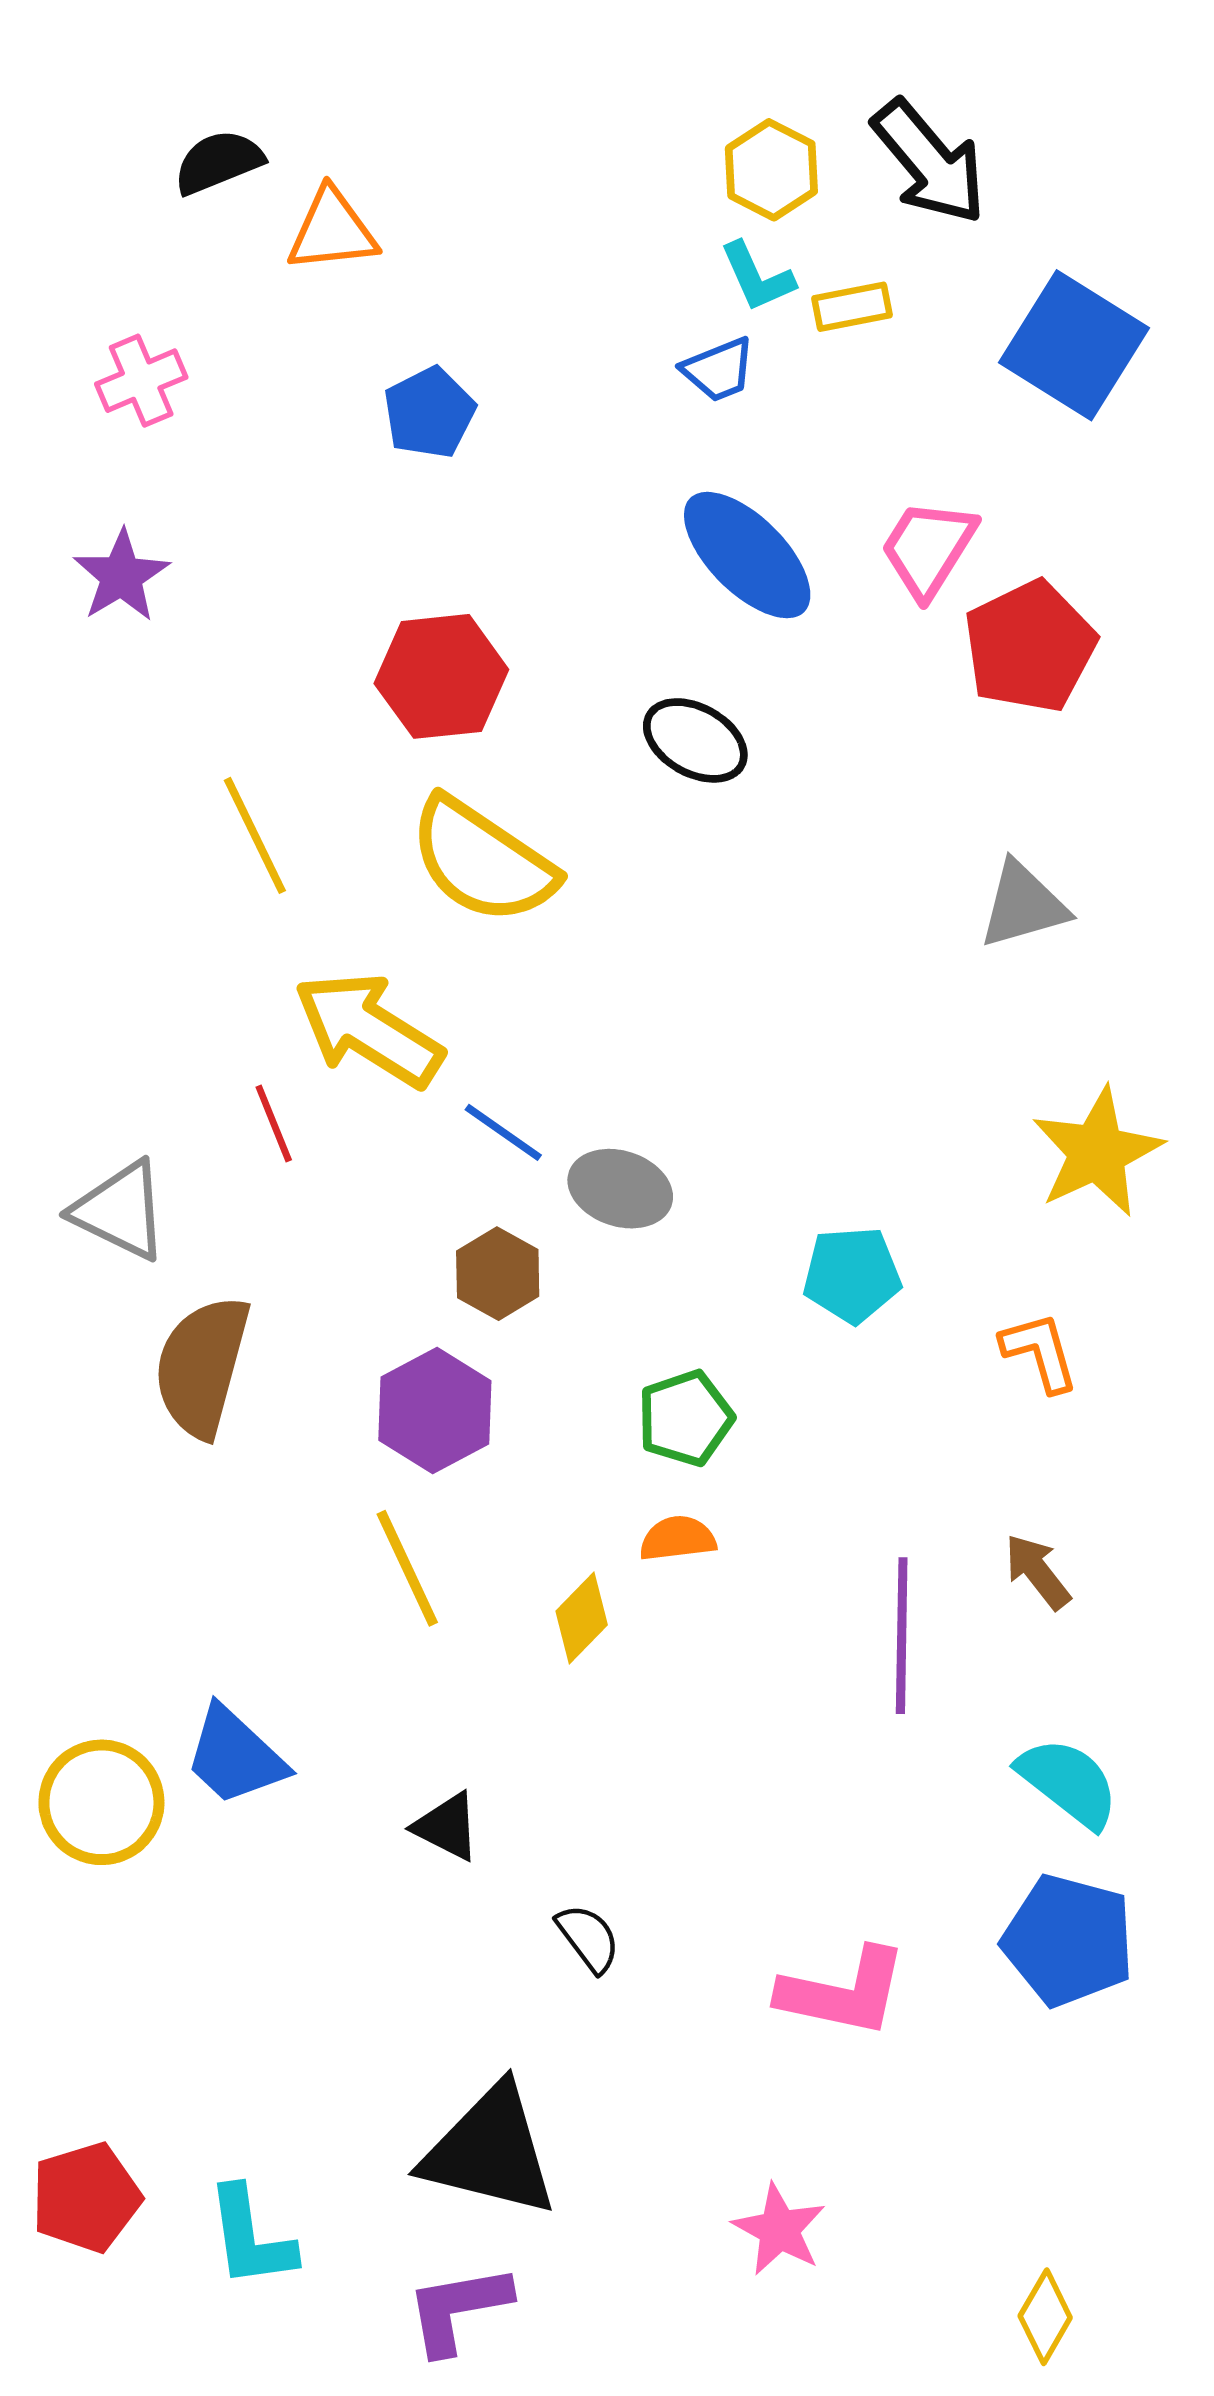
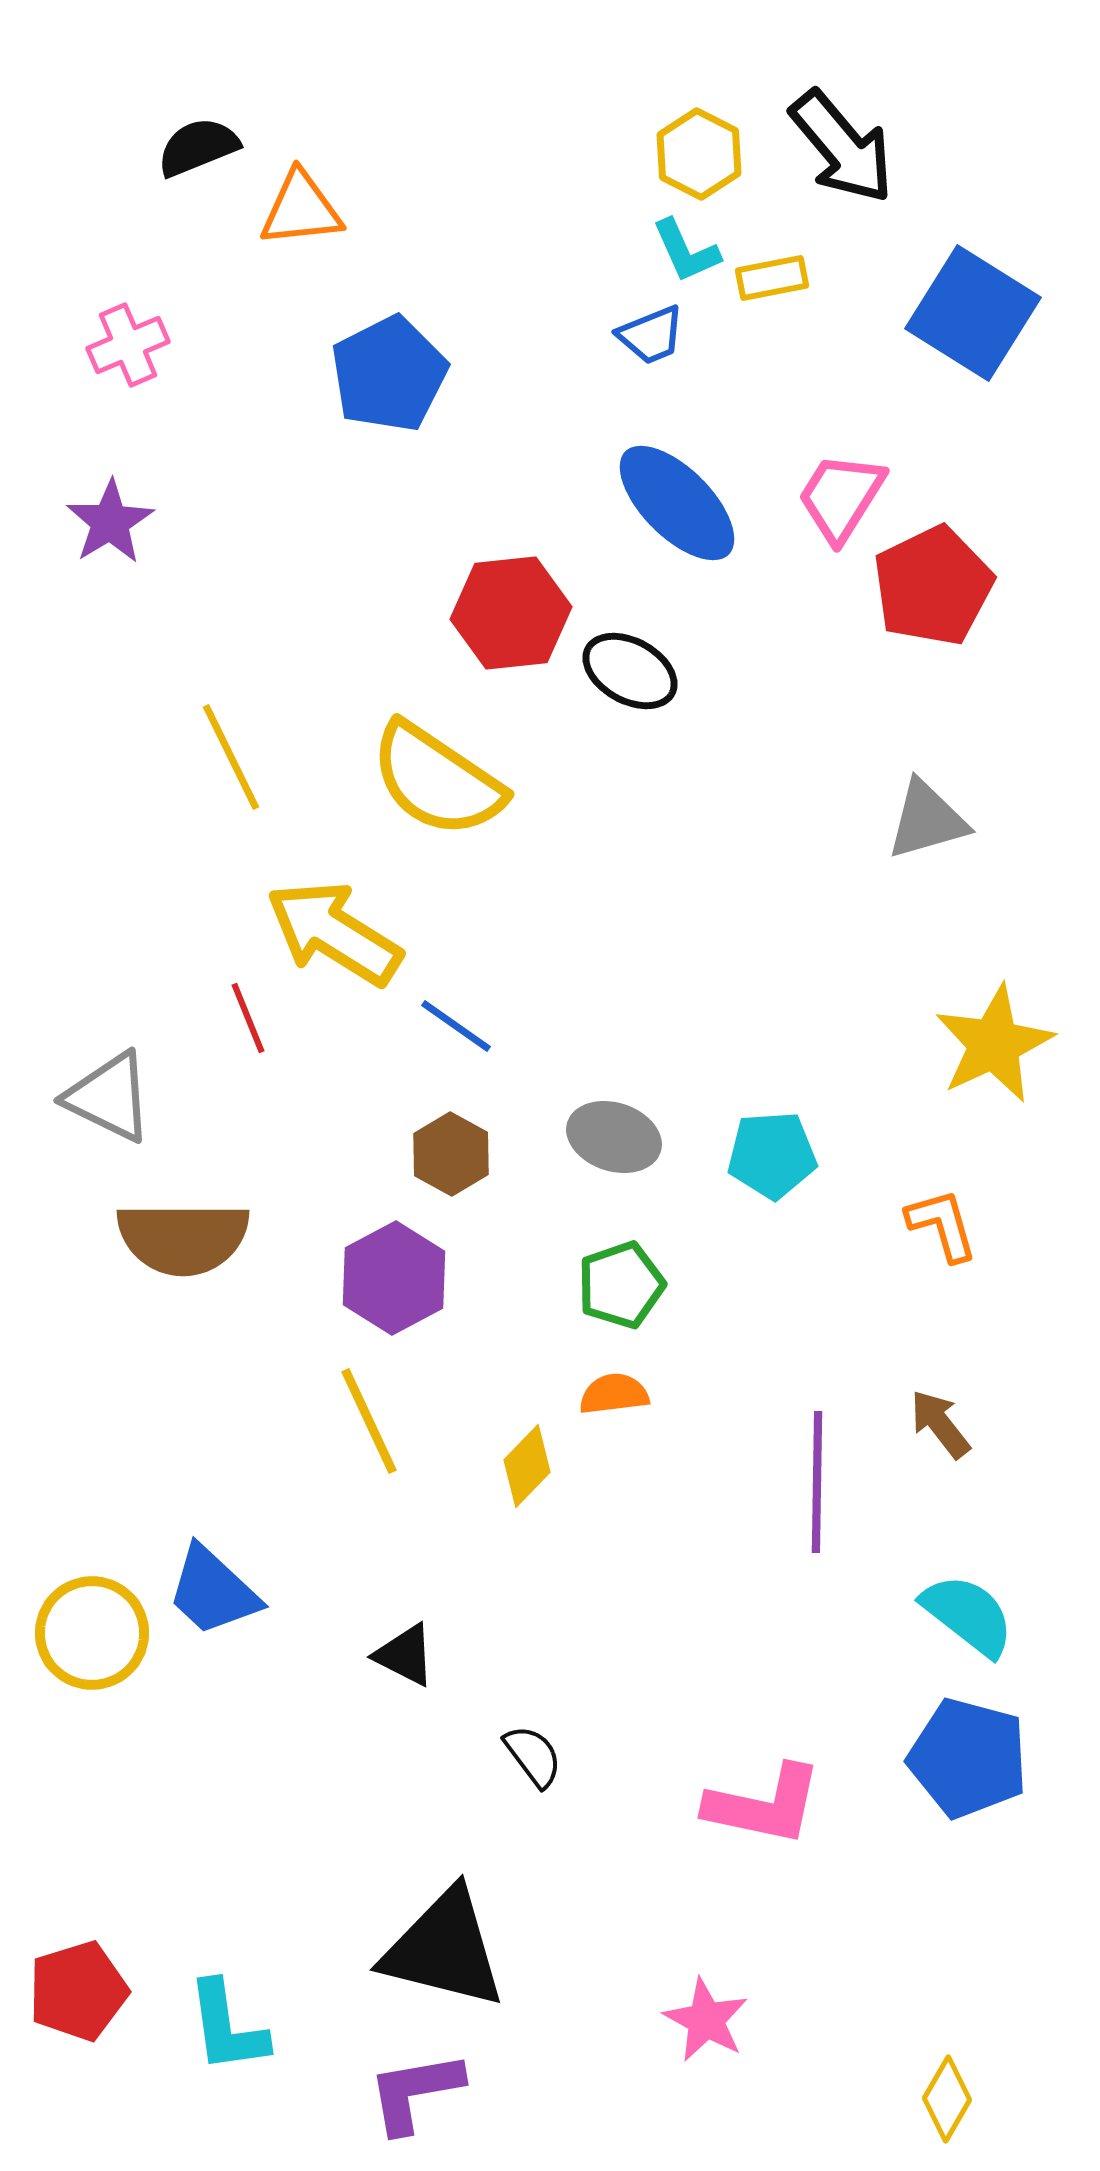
blue pentagon: (429, 413) -> (389, 374), size x1.4
red hexagon: (441, 676) -> (511, 613), moved
gray ellipse: (620, 1189) -> (614, 1137), moved
brown semicircle: (202, 1366) -> (183, 1238), turned -105

